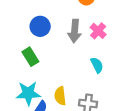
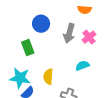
cyan semicircle: (97, 65) -> (82, 66), turned -96
yellow semicircle: (60, 96) -> (48, 77), moved

